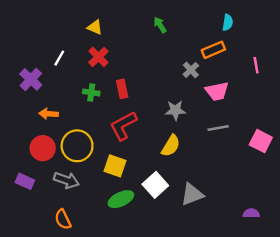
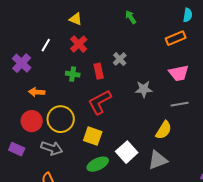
gray cross: (191, 70) -> (120, 59), moved
yellow semicircle: (171, 146) -> (164, 130), moved

